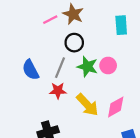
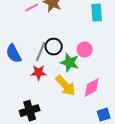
black circle: (74, 43) -> (54, 47), moved
green star: (87, 67) -> (70, 63), moved

